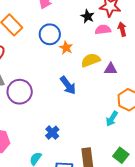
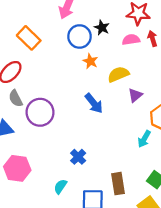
black star: (88, 16) -> (102, 28), moved
blue circle: (50, 34) -> (80, 36), moved
purple triangle: (111, 69) -> (135, 95), moved, turned -40

